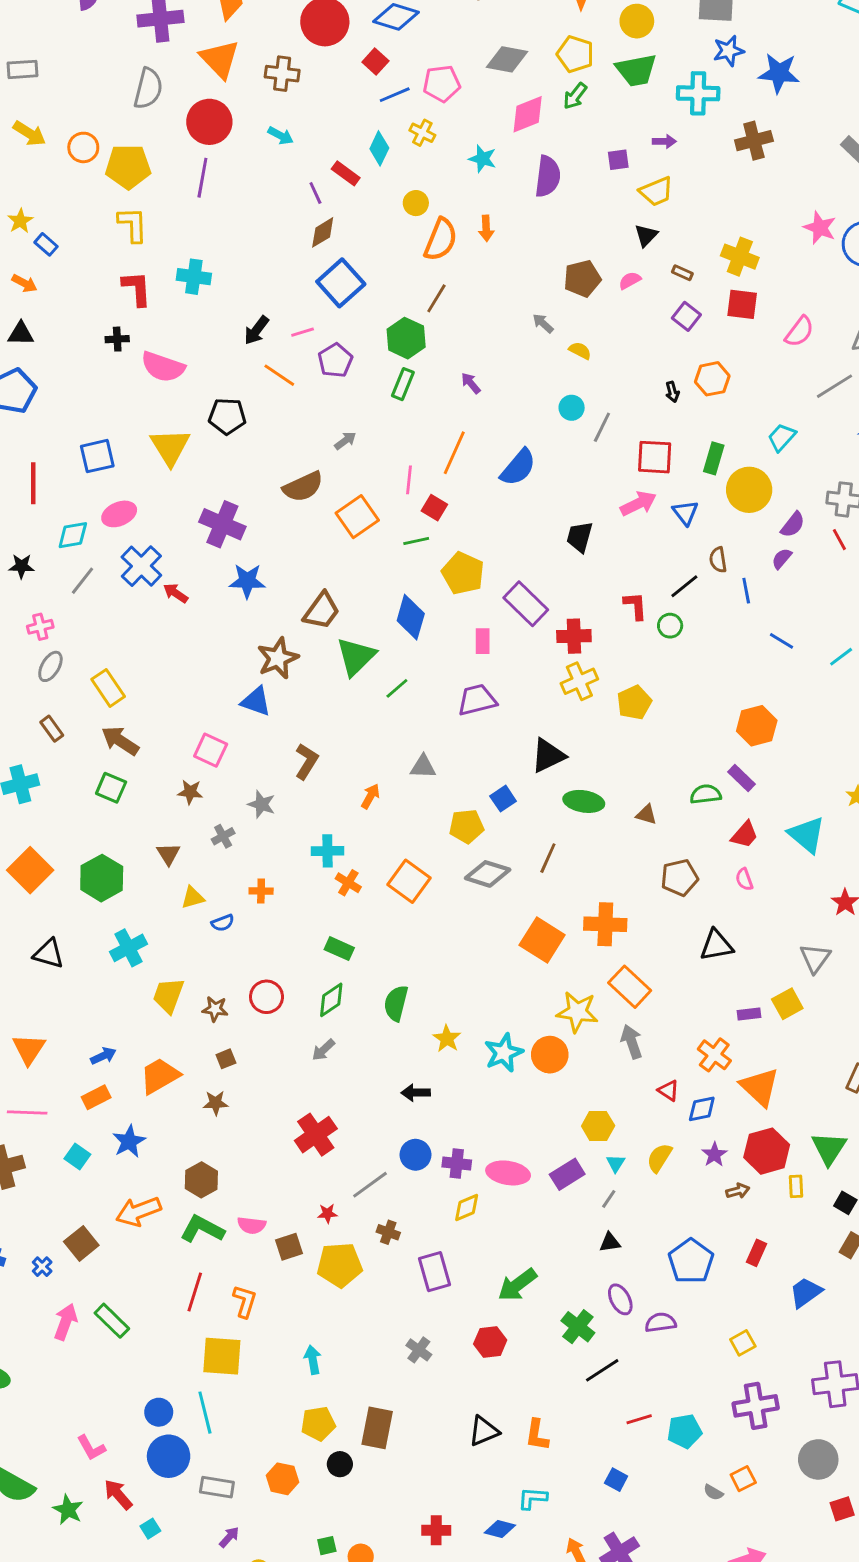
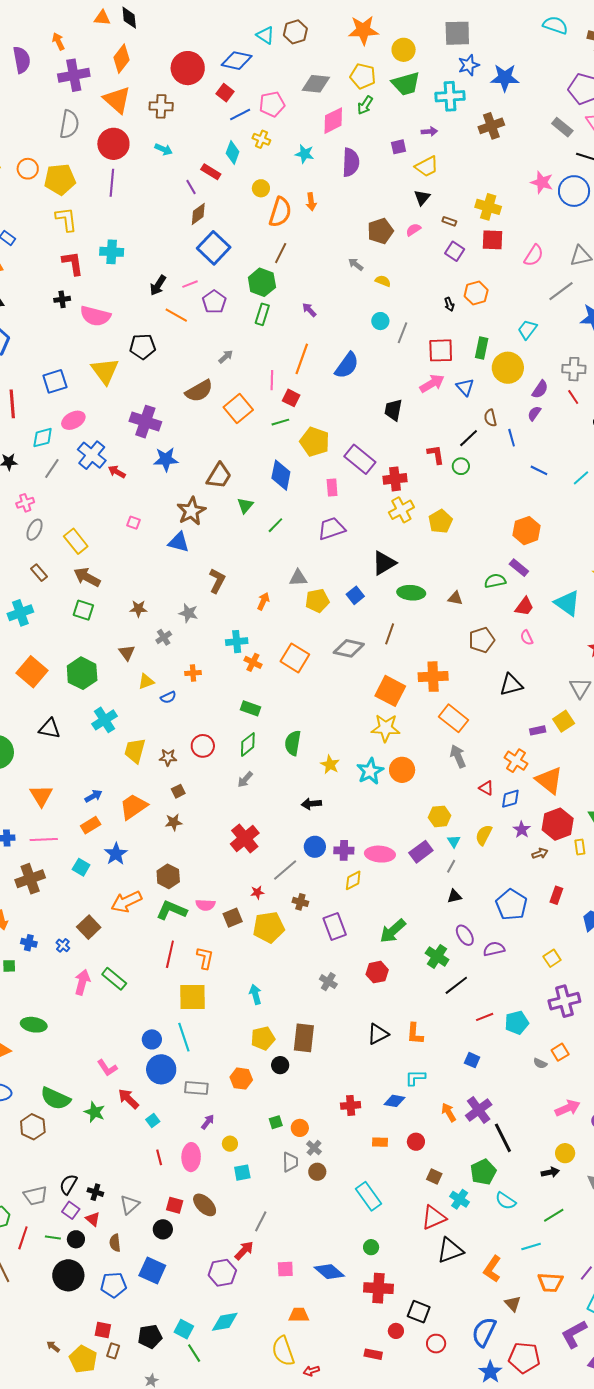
green triangle: (356, 657) -> (245, 505), size x0.6
pink square: (211, 750) -> (133, 523), moved, size x0.6
yellow pentagon: (466, 826) -> (317, 601), moved
yellow star: (577, 1012) -> (386, 728), moved

